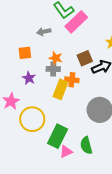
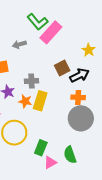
orange star: (56, 58) -> (25, 101), moved
orange cross: (72, 80) -> (78, 97), moved
green rectangle: (58, 136) -> (41, 148), size x0.7

